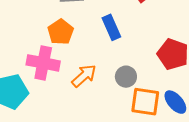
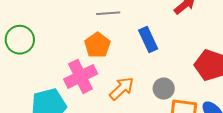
pink cross: (43, 63) -> (81, 76), turned -36

